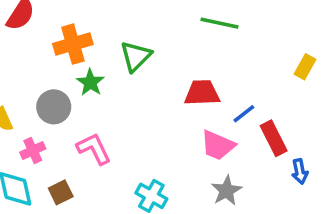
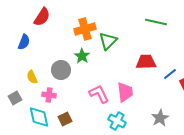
orange cross: (73, 44) -> (85, 29), moved
pink trapezoid: (218, 145) -> (125, 92), moved, turned -120
pink L-shape: (94, 149) -> (99, 94), moved
pink cross: (33, 150) -> (49, 95), turned 32

